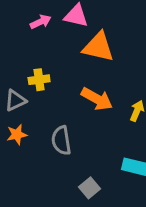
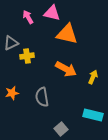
pink arrow: (41, 22) -> (28, 17), turned -96
gray triangle: (15, 100) -> (11, 43), moved

